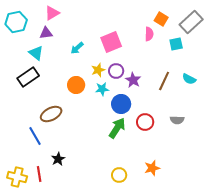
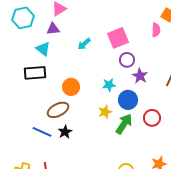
yellow star: (98, 70) -> (105, 112), moved
purple circle: (116, 71) -> (127, 60), moved
black rectangle: (28, 77) -> (35, 73), turned 30
orange circle: (76, 85) -> (71, 87), moved
blue line: (35, 136) -> (42, 132), turned -36
black star: (58, 159) -> (65, 132), moved

